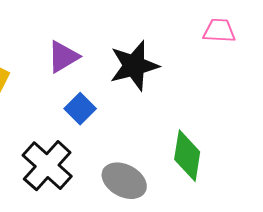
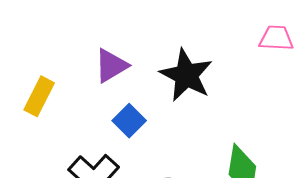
black star: (134, 66) -> (186, 75), turned -30

